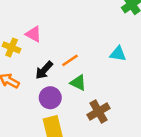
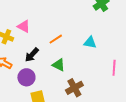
orange line: (70, 60) -> (56, 39), moved
purple circle: (50, 98) -> (26, 77), moved

